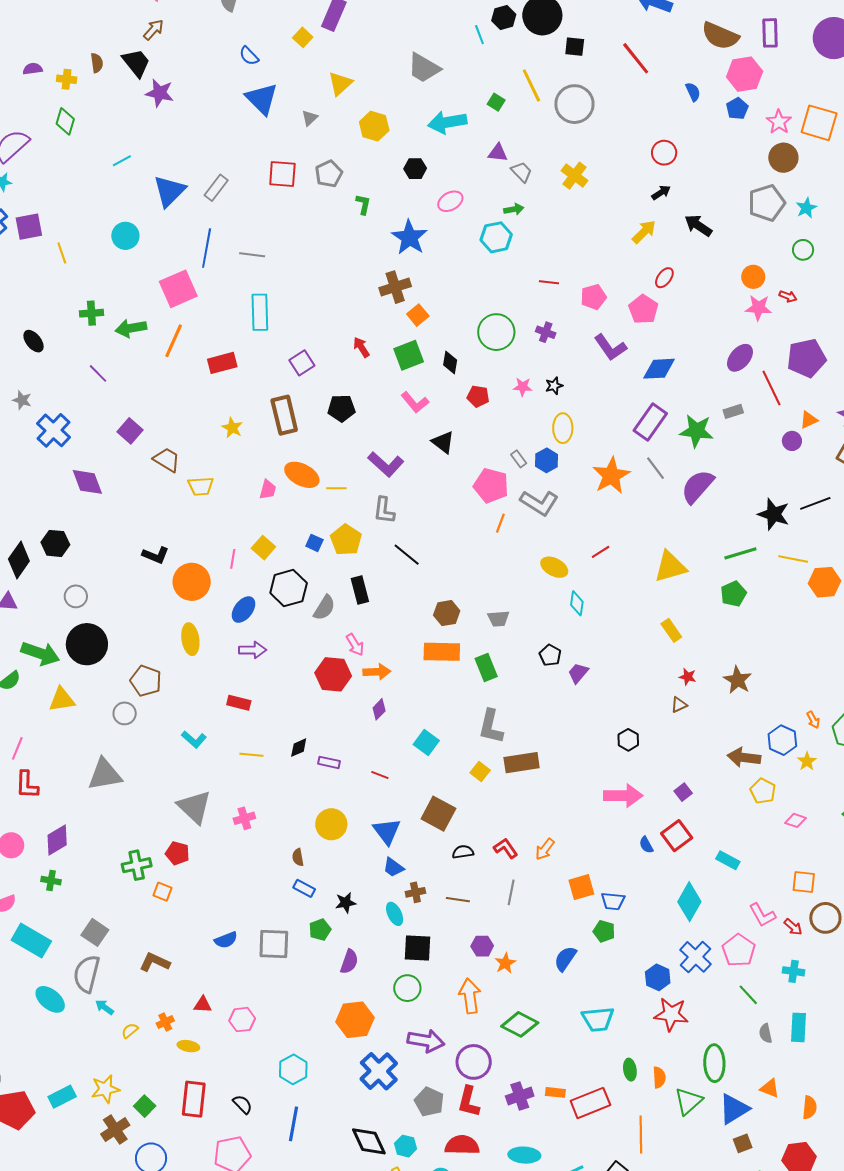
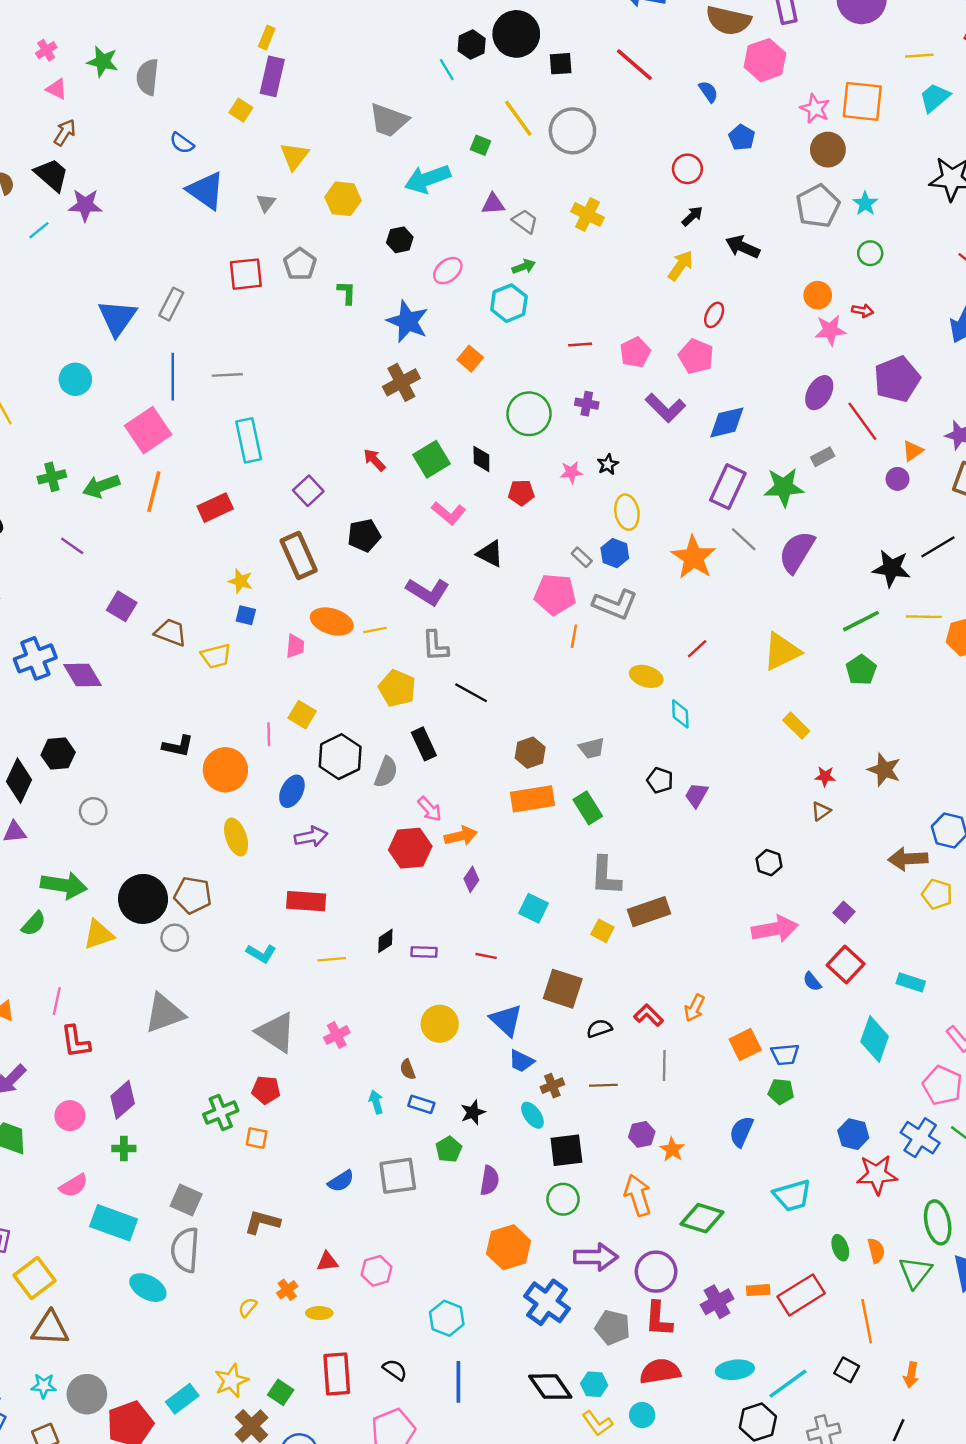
blue pentagon: (737, 108) -> (742, 137), moved
cyan line: (122, 161) -> (39, 230), moved
orange square: (418, 315) -> (470, 359), moved
blue cross: (53, 430) -> (35, 658), moved, turned 36
blue square: (314, 543) -> (246, 615), moved
black circle: (87, 644) -> (143, 899), moved
red rectangle: (239, 703) -> (306, 901), size x1.4
blue cross: (696, 957) -> (920, 1138), moved
cyan arrow: (105, 1007) -> (376, 1102), moved, turned 48

